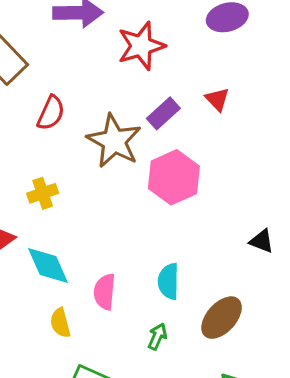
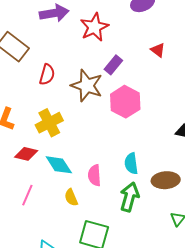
red triangle: (217, 99) -> (158, 50), moved
yellow cross: (43, 193) -> (49, 123), size x1.5
brown ellipse: (222, 318) -> (166, 180), turned 52
green arrow: (157, 336) -> (130, 197), size x1.8

